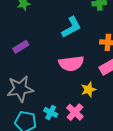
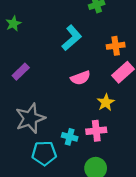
pink semicircle: (71, 63) -> (80, 78), size x0.7
pink cross: (75, 112) -> (96, 131), turned -36

